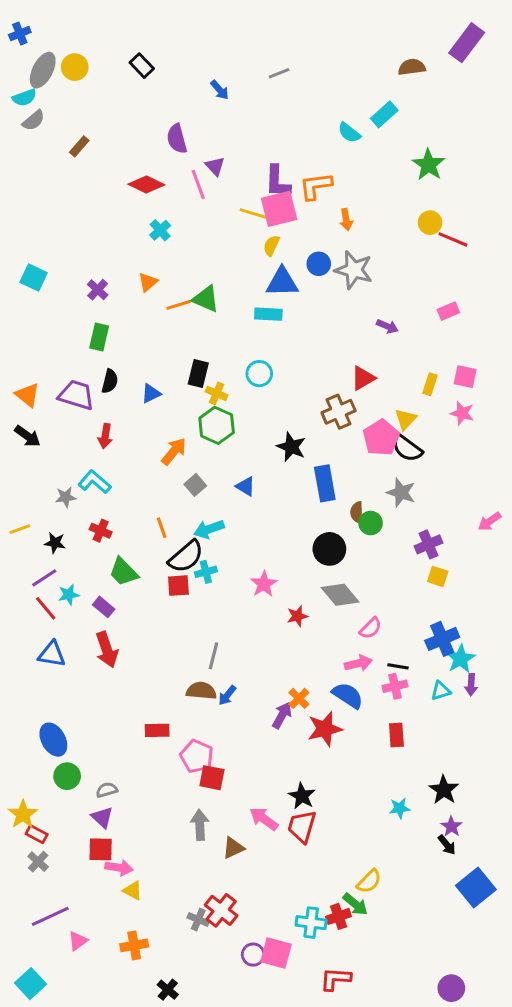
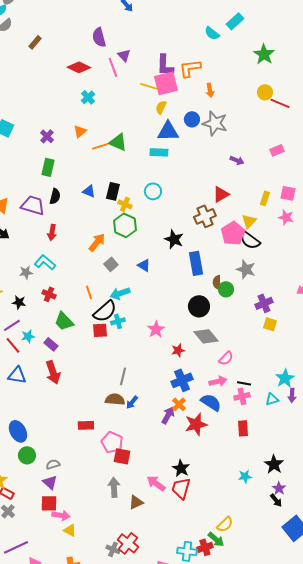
blue triangle: (151, 393) -> (89, 191), moved, turned 48
blue cross: (442, 639) -> (182, 380), moved

